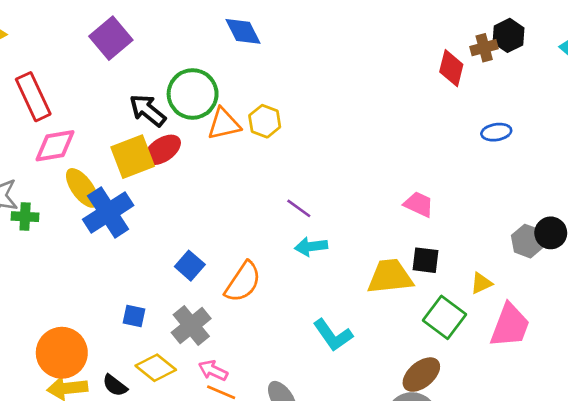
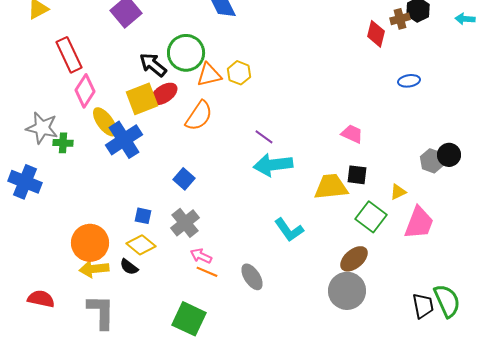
pink diamond: (55, 146) -> (85, 91), turned -48
cyan arrow: (311, 247) -> (273, 165), size x1.6
orange semicircle: (243, 282) -> (199, 116), moved
yellow diamond: (156, 368) -> (141, 245), moved

